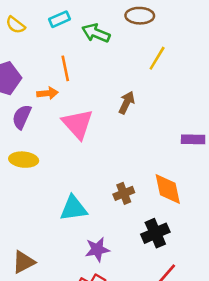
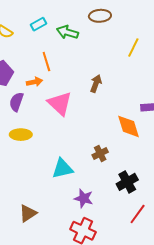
yellow line: (157, 58) -> (133, 48), moved
orange diamond: (168, 189) -> (128, 126), moved
purple star: (97, 249) -> (84, 198), turned 30

